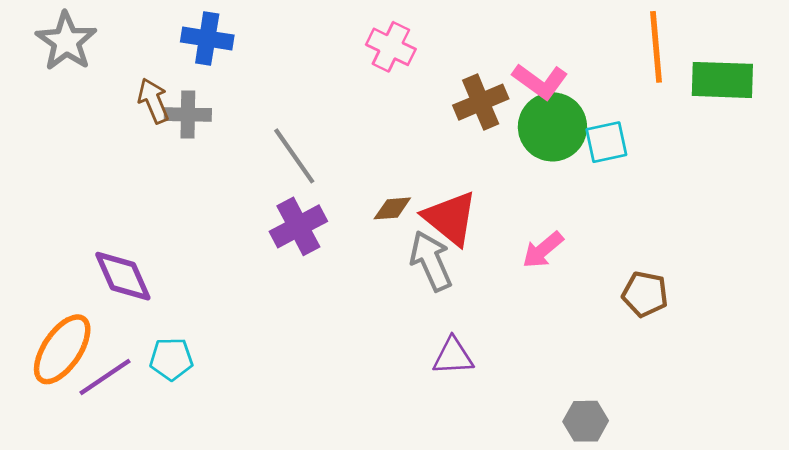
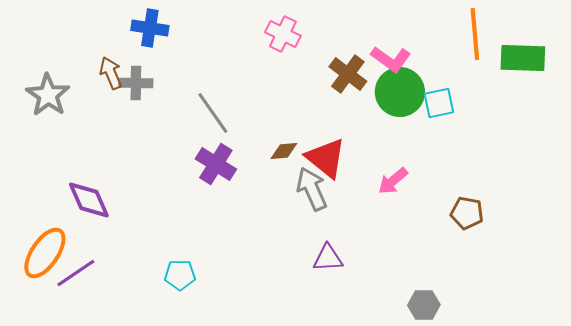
gray star: (66, 41) -> (48, 95), moved
brown cross: (481, 102) -> (348, 74), turned -30
purple cross: (298, 226) -> (216, 164), turned -30
cyan pentagon: (171, 359) -> (180, 275), moved

